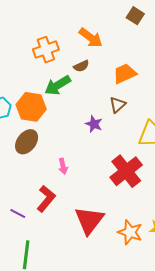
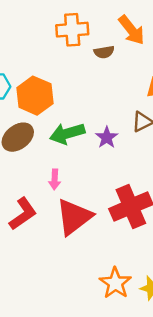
brown semicircle: (81, 66) -> (104, 52), moved
green arrow: (58, 85) -> (67, 133), moved
red triangle: (89, 220) -> (74, 217), moved

